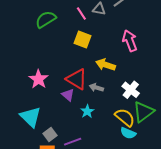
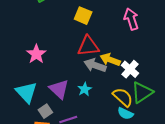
yellow arrow: (106, 65) -> (110, 60), moved
red triangle: (77, 79) -> (88, 46), moved, turned -40
gray arrow: (96, 88) -> (95, 65), size x1.5
purple triangle: (68, 95) -> (59, 89), moved, size x1.5

